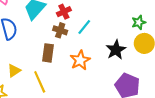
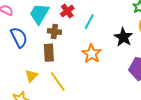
brown cross: (60, 30) -> (54, 31), moved
brown rectangle: (48, 53) -> (49, 53), moved

